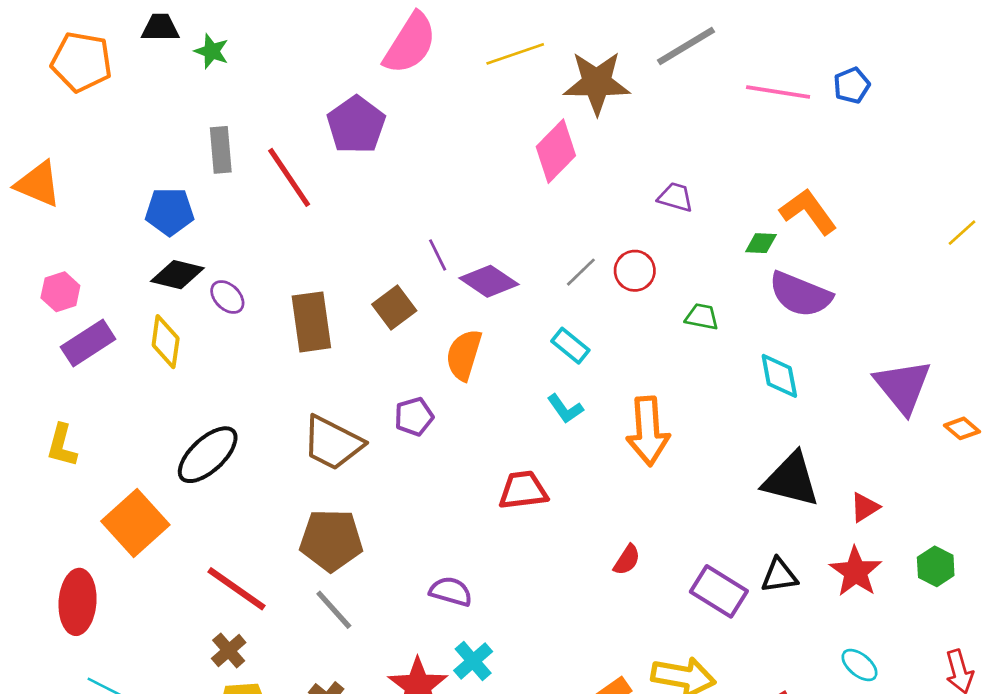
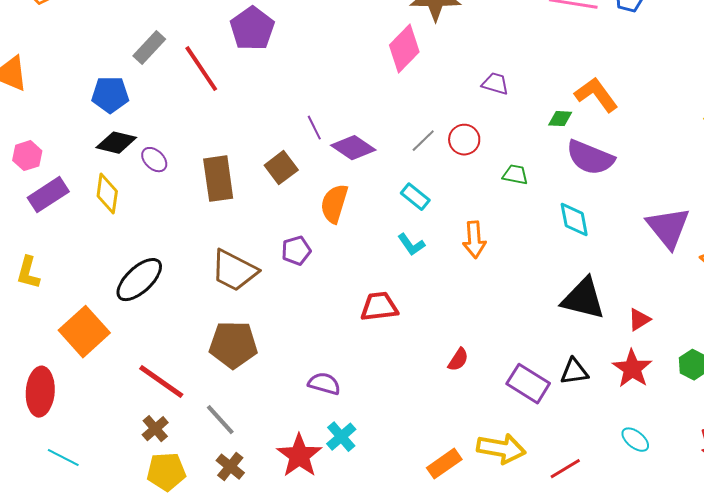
gray rectangle: (221, 150) -> (149, 48), turned 48
orange arrow: (648, 431) -> (474, 240), moved, size x0.7
gray line: (334, 610) -> (220, 420), moved

